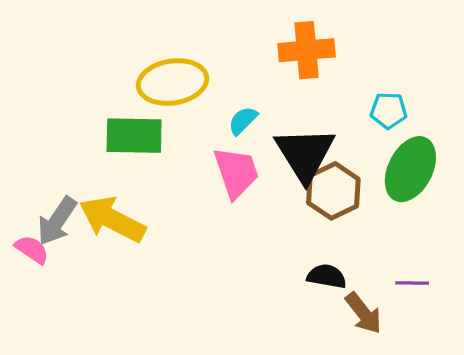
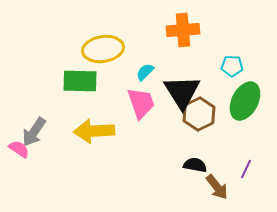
yellow arrow: (112, 219) -> (94, 131), moved, turned -30
purple line: (412, 283) -> (246, 169), turned -66

